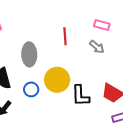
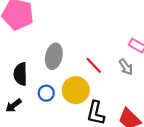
red line: (65, 36) -> (94, 65), moved, turned -54

